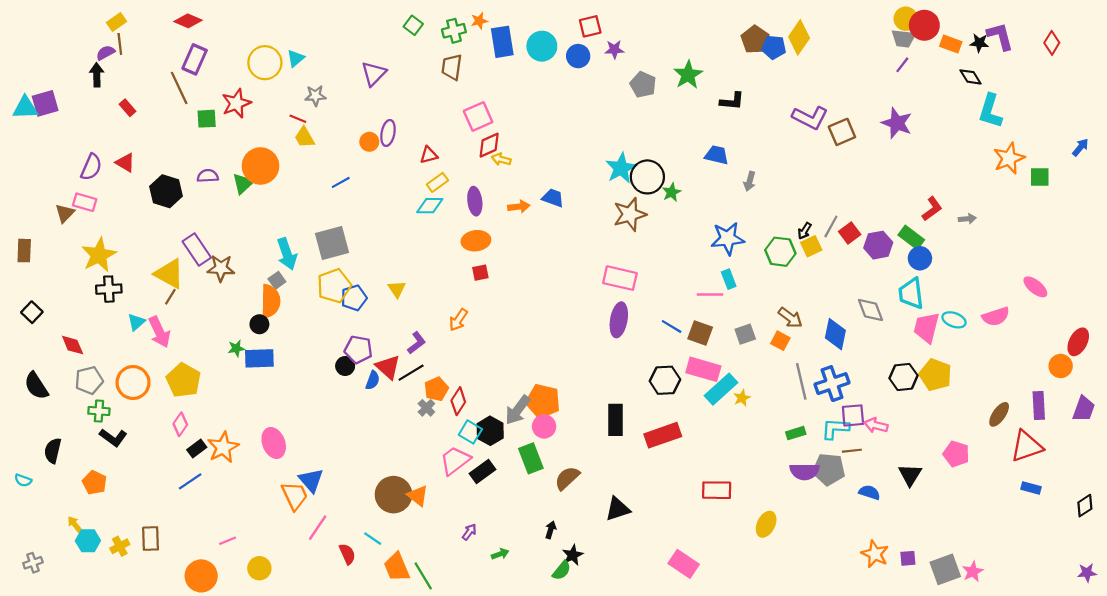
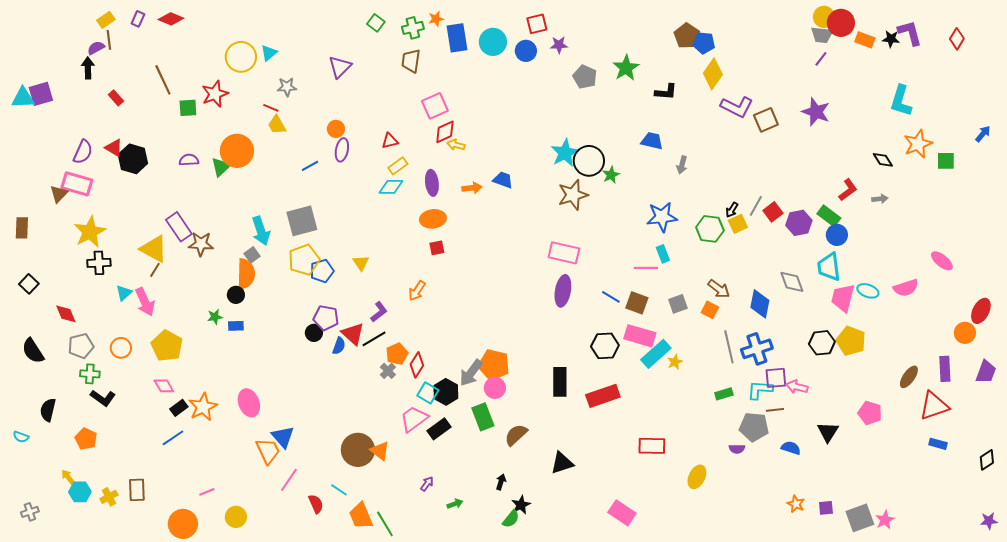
yellow diamond: (799, 37) -> (713, 74), moved
purple rectangle: (195, 59) -> (138, 19), moved, size x0.6
black diamond: (971, 77) -> (883, 160), moved
purple ellipse: (388, 133) -> (342, 150), moved
black hexagon: (166, 191) -> (133, 159), moved
pink rectangle: (85, 202) -> (77, 184), size x1.4
blue rectangle: (259, 358) -> (236, 326), size x0.6
orange circle: (133, 382) -> (121, 348), size x0.7
pink diamond: (180, 424) -> (164, 386), turned -65
purple semicircle: (805, 472) -> (737, 449), moved, size x0.6
orange star: (875, 554) -> (796, 504), size x0.7

